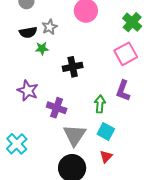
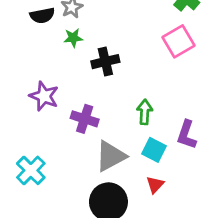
green star: (42, 48) -> (73, 38), moved
purple L-shape: (123, 91) -> (187, 135), moved
gray triangle: (75, 135) -> (111, 156), turned 30

